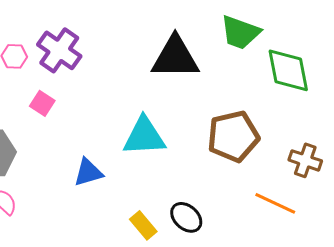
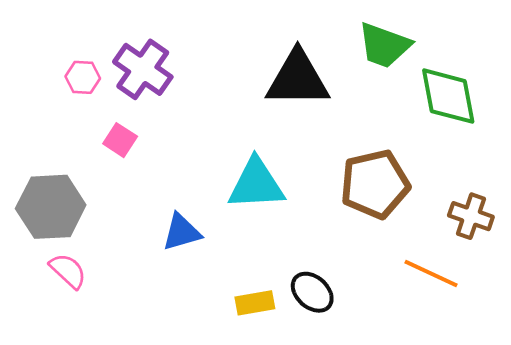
yellow rectangle: (143, 225) -> (255, 303), turned -60

